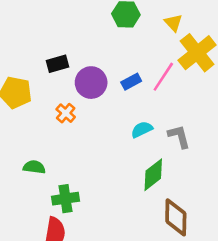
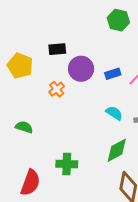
cyan semicircle: (142, 129) -> (114, 113), turned 48
green cross: (66, 199) -> (67, 164), moved

